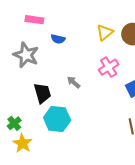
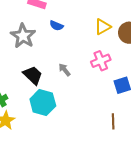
black trapezoid: (42, 93) -> (33, 75), turned -40

